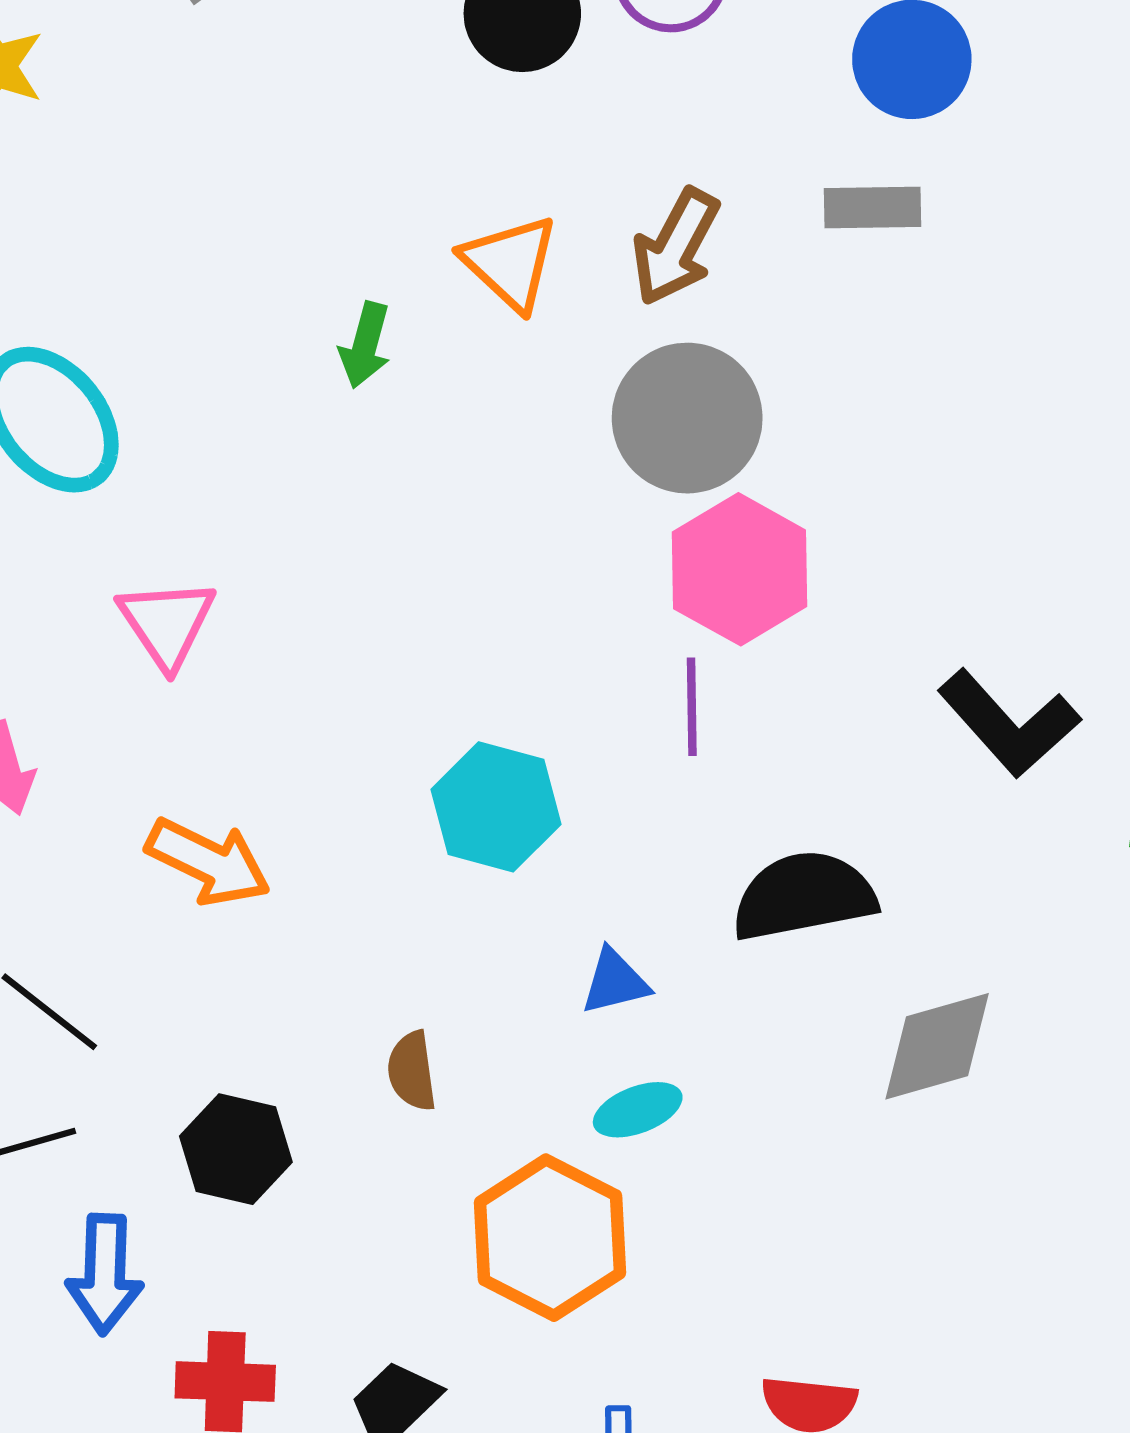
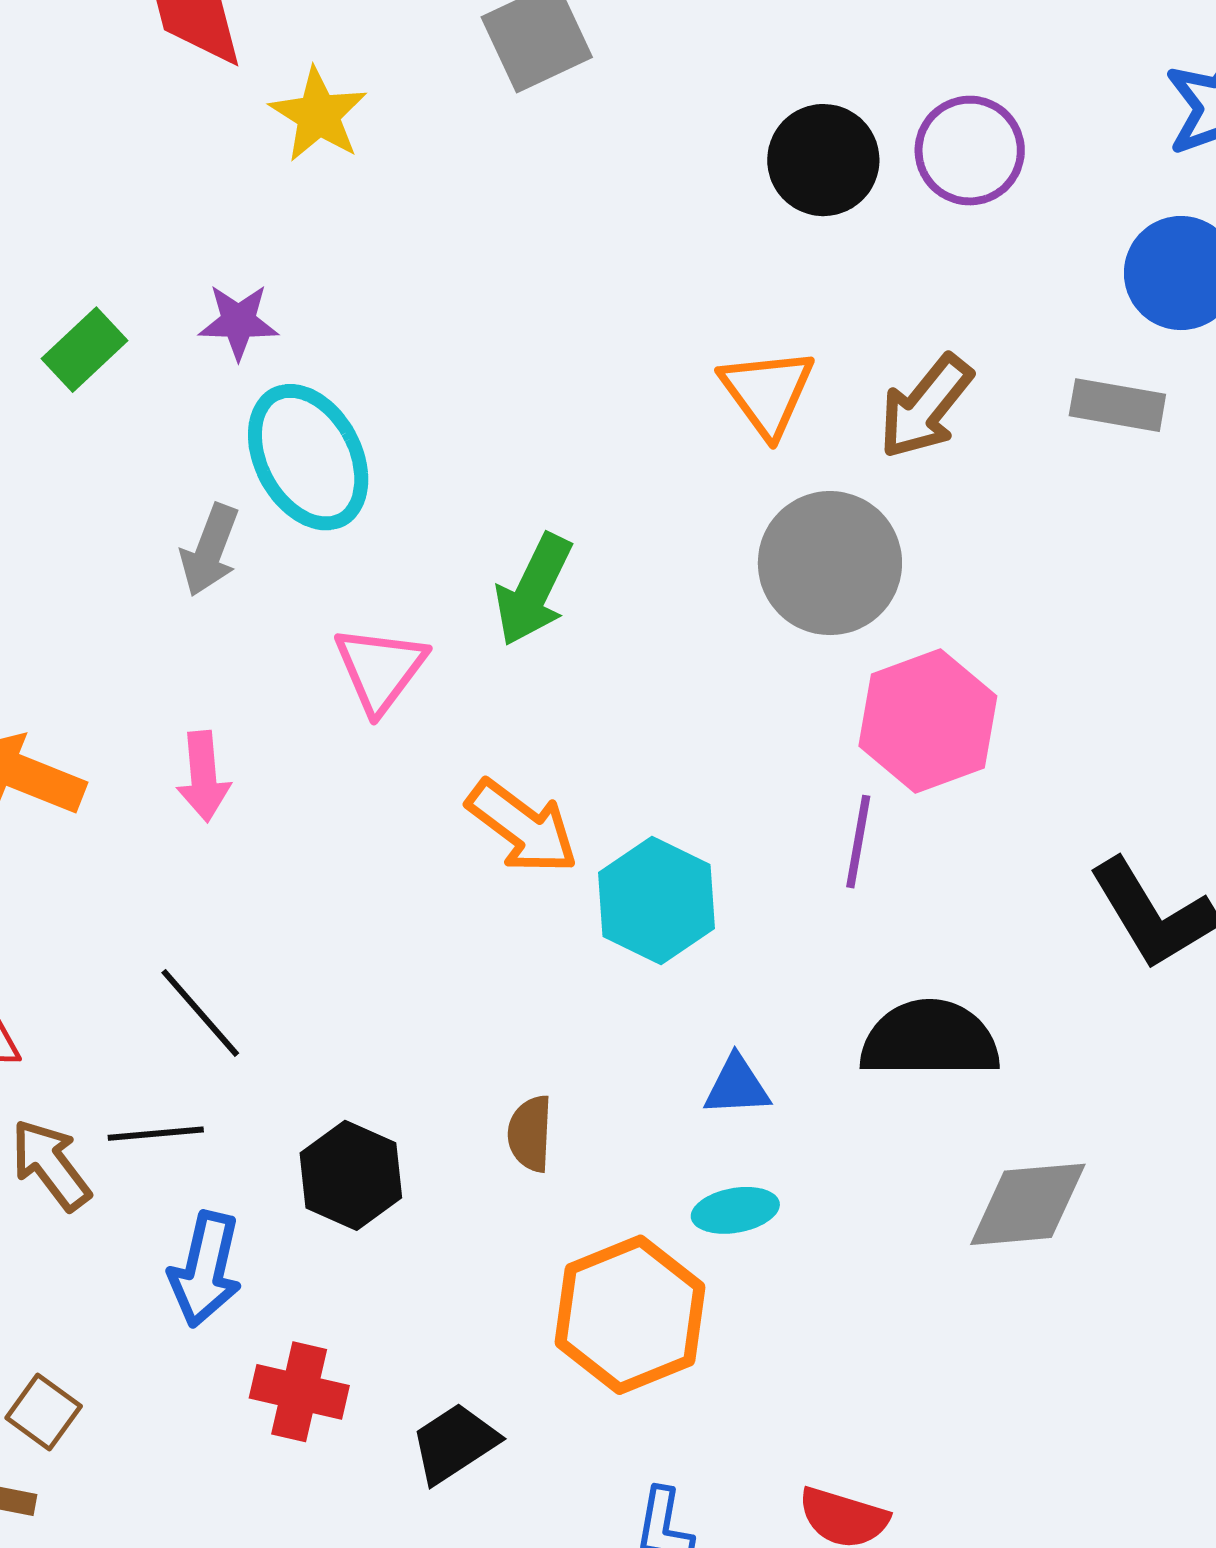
green arrow: (365, 345) -> (534, 590), moved, size x1.4
gray circle: (687, 418) -> (830, 563), moved
orange arrow: (208, 862) -> (522, 827), moved

